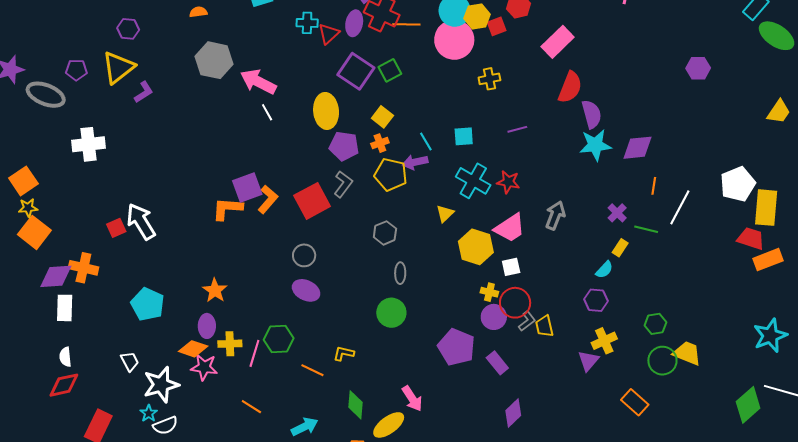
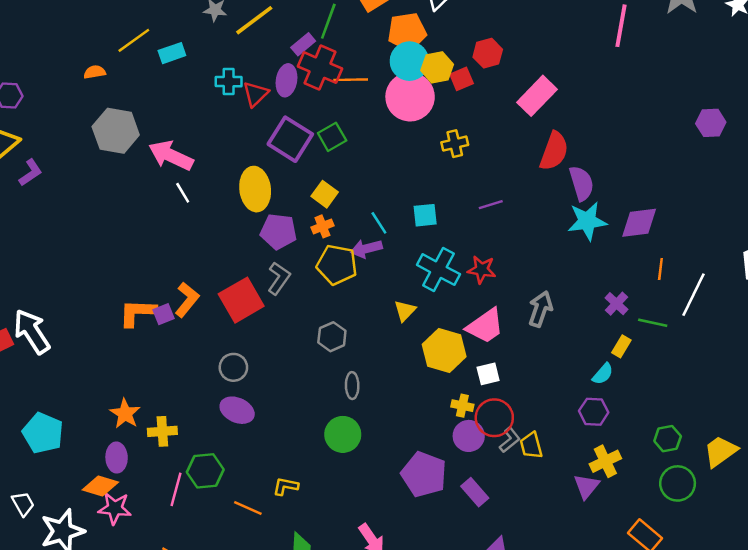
purple square: (247, 188) -> (163, 314), moved, size x0.6
yellow cross: (230, 344) -> (162, 431), moved
yellow trapezoid: (687, 353) -> (720, 451), moved, turned -56

